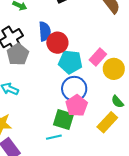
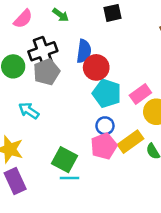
blue circle: (74, 89) -> (105, 126), size x0.6
green square: (63, 120) -> (65, 160), moved
yellow rectangle: (107, 122) -> (131, 142), moved

